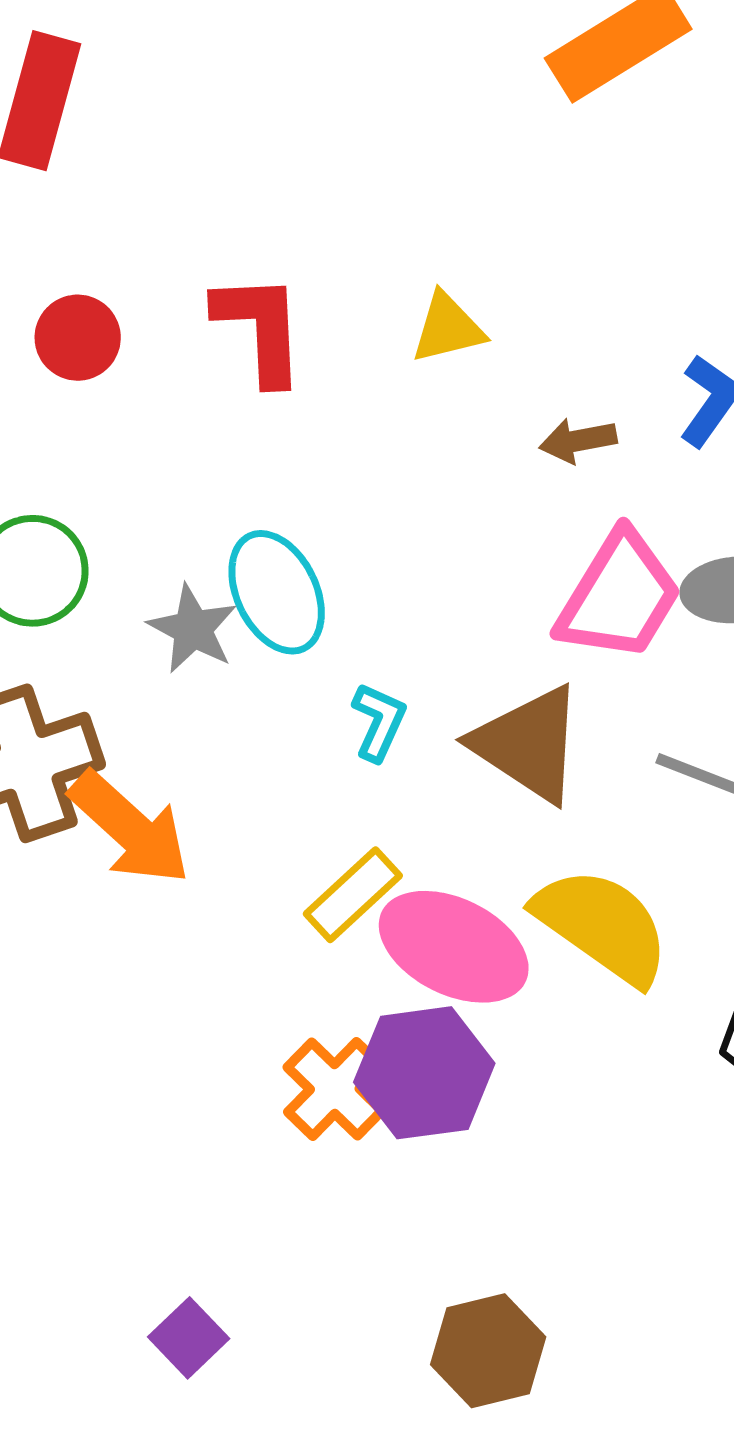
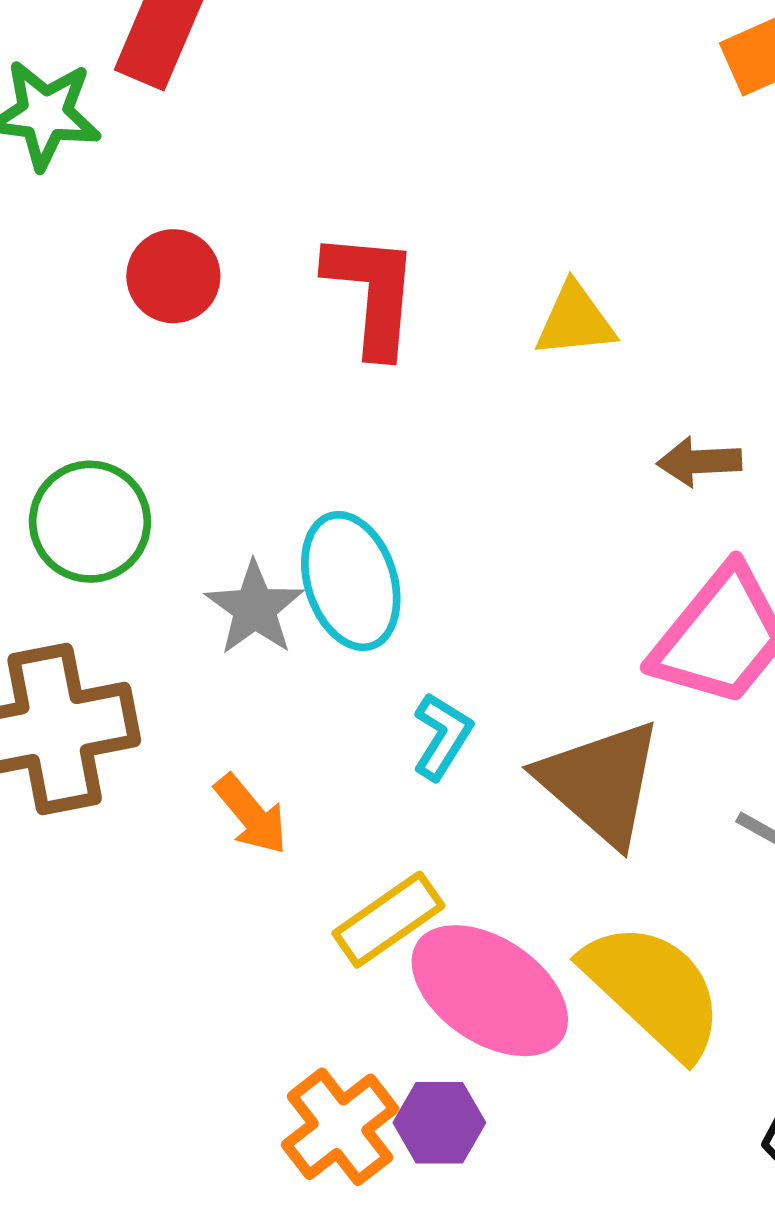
orange arrow: (130, 828) -> (251, 814), moved, size x0.6
purple hexagon: (424, 1073) -> (439, 1123), size x0.6

